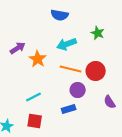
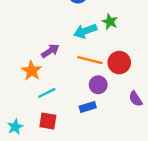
green star: (98, 33) -> (110, 22), moved
purple arrow: (18, 48) -> (50, 51), moved
orange star: (38, 59) -> (32, 71), moved

